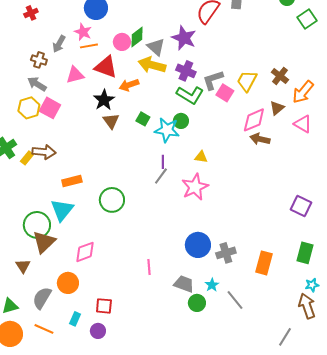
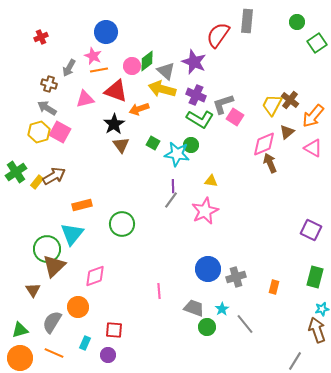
yellow trapezoid: (247, 81) -> (272, 105), moved
brown arrow: (260, 139) -> (270, 163), turned 54
brown arrow: (44, 152) -> (54, 176), turned -35
orange rectangle: (264, 263) -> (274, 287), size x0.6

